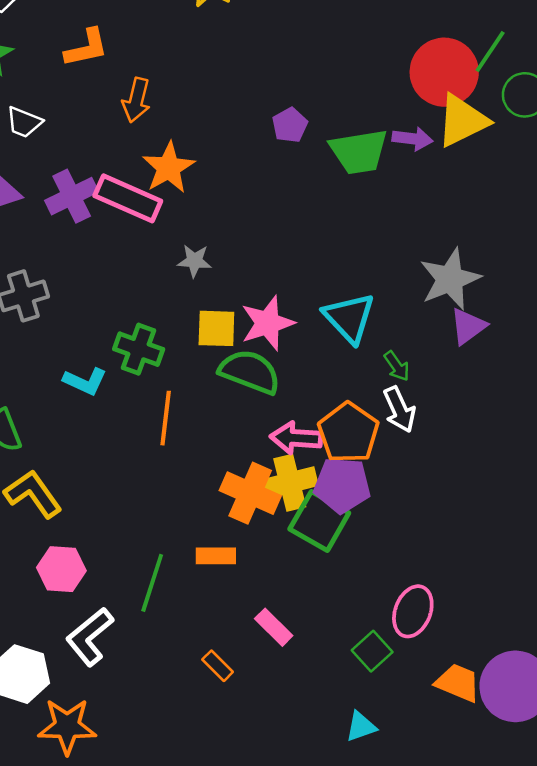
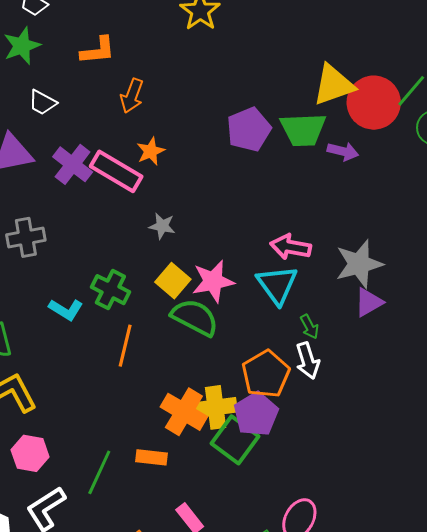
yellow triangle: (462, 121) -> (333, 85), moved
purple pentagon: (290, 125) -> (249, 129), size x1.6
green trapezoid: (359, 152) -> (303, 130), moved
orange star: (169, 168) -> (151, 151), size x0.7
purple cross: (72, 196) -> (73, 164), turned -33
yellow square: (216, 328) -> (173, 281), turned 32
pink arrow: (296, 438) -> (291, 247), moved
purple pentagon: (342, 485) -> (256, 414), turned 30

